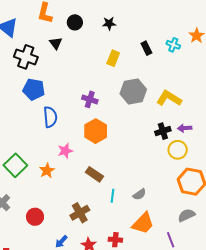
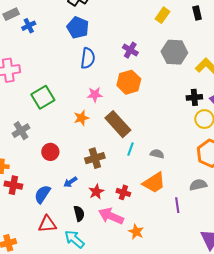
orange star: (47, 171) -> (81, 118), moved
brown rectangle: (94, 174) -> (118, 124), size x1.5
gray semicircle: (139, 194) -> (157, 154), turned -144

